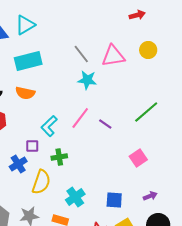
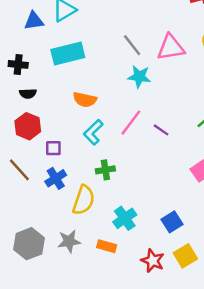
orange semicircle: (25, 93) -> (85, 100), moved
purple square: (32, 146) -> (53, 148), moved
blue square: (114, 200) -> (172, 222), turned -36

